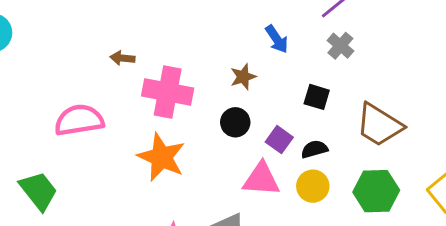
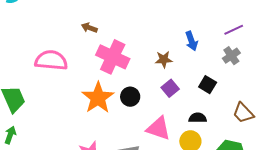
black circle: (235, 122) -> (130, 97), moved
brown trapezoid: (379, 125) -> (243, 113), size x0.7
purple square: (279, 140) -> (170, 88), moved

